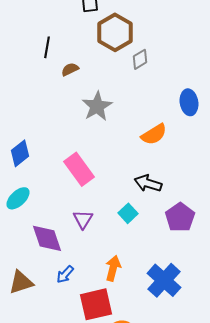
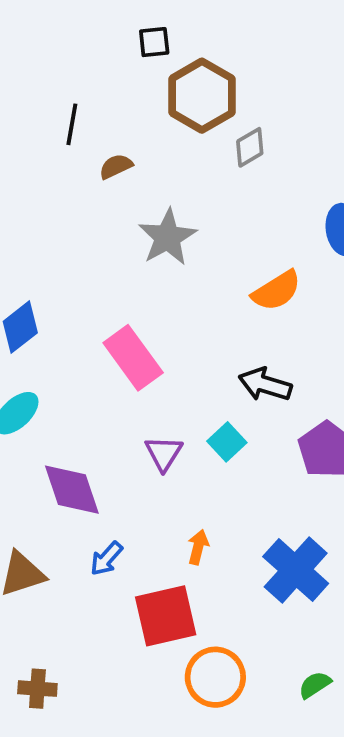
purple triangle: (83, 219) -> (164, 453), moved
orange arrow: (113, 268) -> (198, 547), size x0.7

